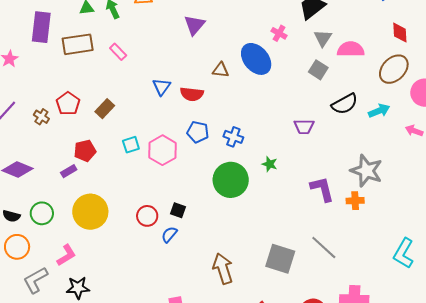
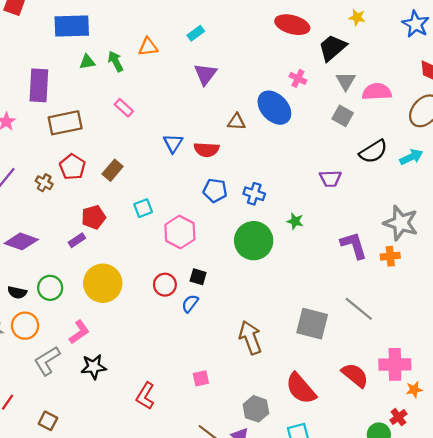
brown rectangle: (78, 44) -> (65, 123), moved
pink hexagon: (162, 150) -> (180, 232), moved

